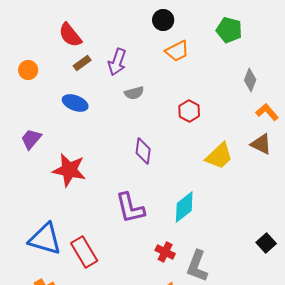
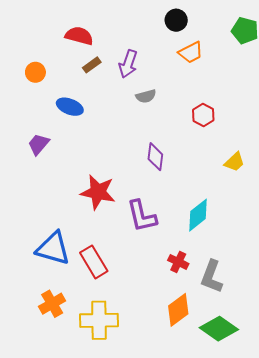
red semicircle: (70, 35) -> (79, 36), turned 144
blue ellipse: (75, 103) -> (70, 107), moved
yellow trapezoid: (219, 156) -> (234, 162), size x0.7
red star: (69, 170) -> (98, 192), moved

